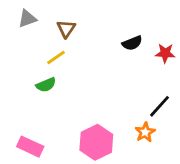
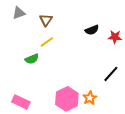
yellow line: (56, 57) -> (47, 42), moved
orange star: (145, 132) -> (90, 98), moved

